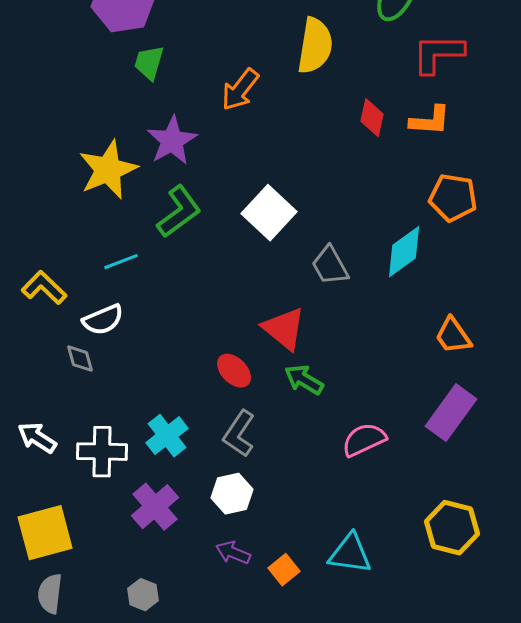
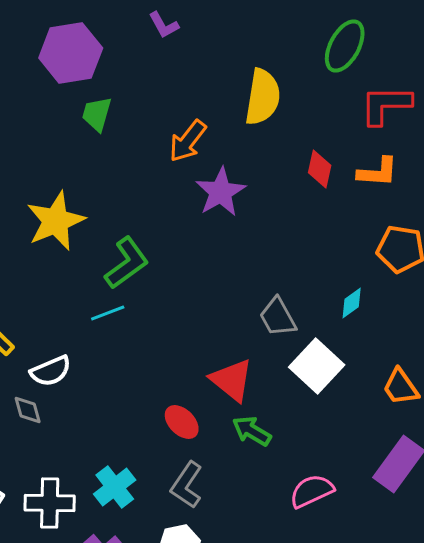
purple star: (172, 141) -> (221, 192), moved
white square: (269, 213) -> (317, 366), moved
cyan diamond: (404, 252) -> (352, 303), size x0.6
cyan line: (121, 262) -> (108, 313), moved

